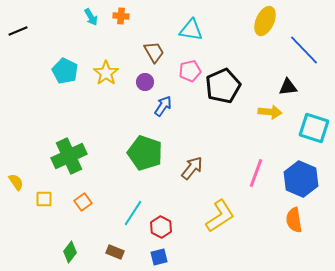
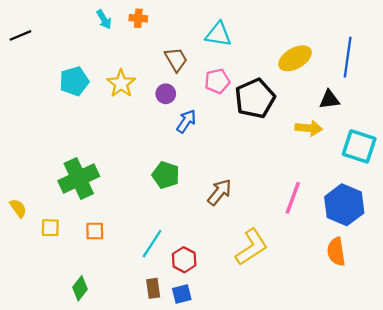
yellow ellipse: (265, 21) -> (295, 58), moved, turned 36
blue line: (304, 50) -> (348, 57), turned 52
cyan pentagon: (65, 71) -> (74, 81), turned 30
green pentagon: (145, 153) -> (166, 175), size x0.7
orange square: (83, 202) -> (95, 231), turned 36
brown rectangle: (115, 252) -> (153, 288), moved, turned 60

